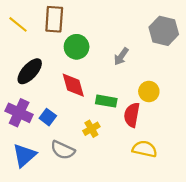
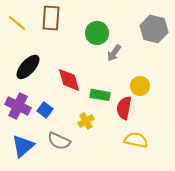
green circle: (77, 47) -> (97, 33), moved

